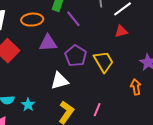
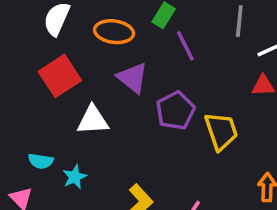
purple triangle: (48, 43) -> (132, 78), turned 30
white triangle: (60, 81) -> (93, 120), moved

